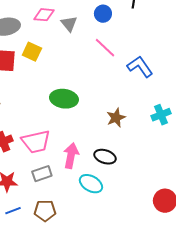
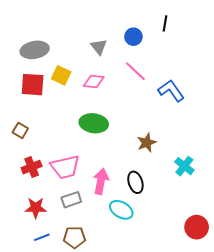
pink diamond: (44, 15) -> (94, 81), moved
cyan cross: (161, 115) -> (184, 166), moved, turned -30
black ellipse: (105, 157) -> (135, 182), turned 55

